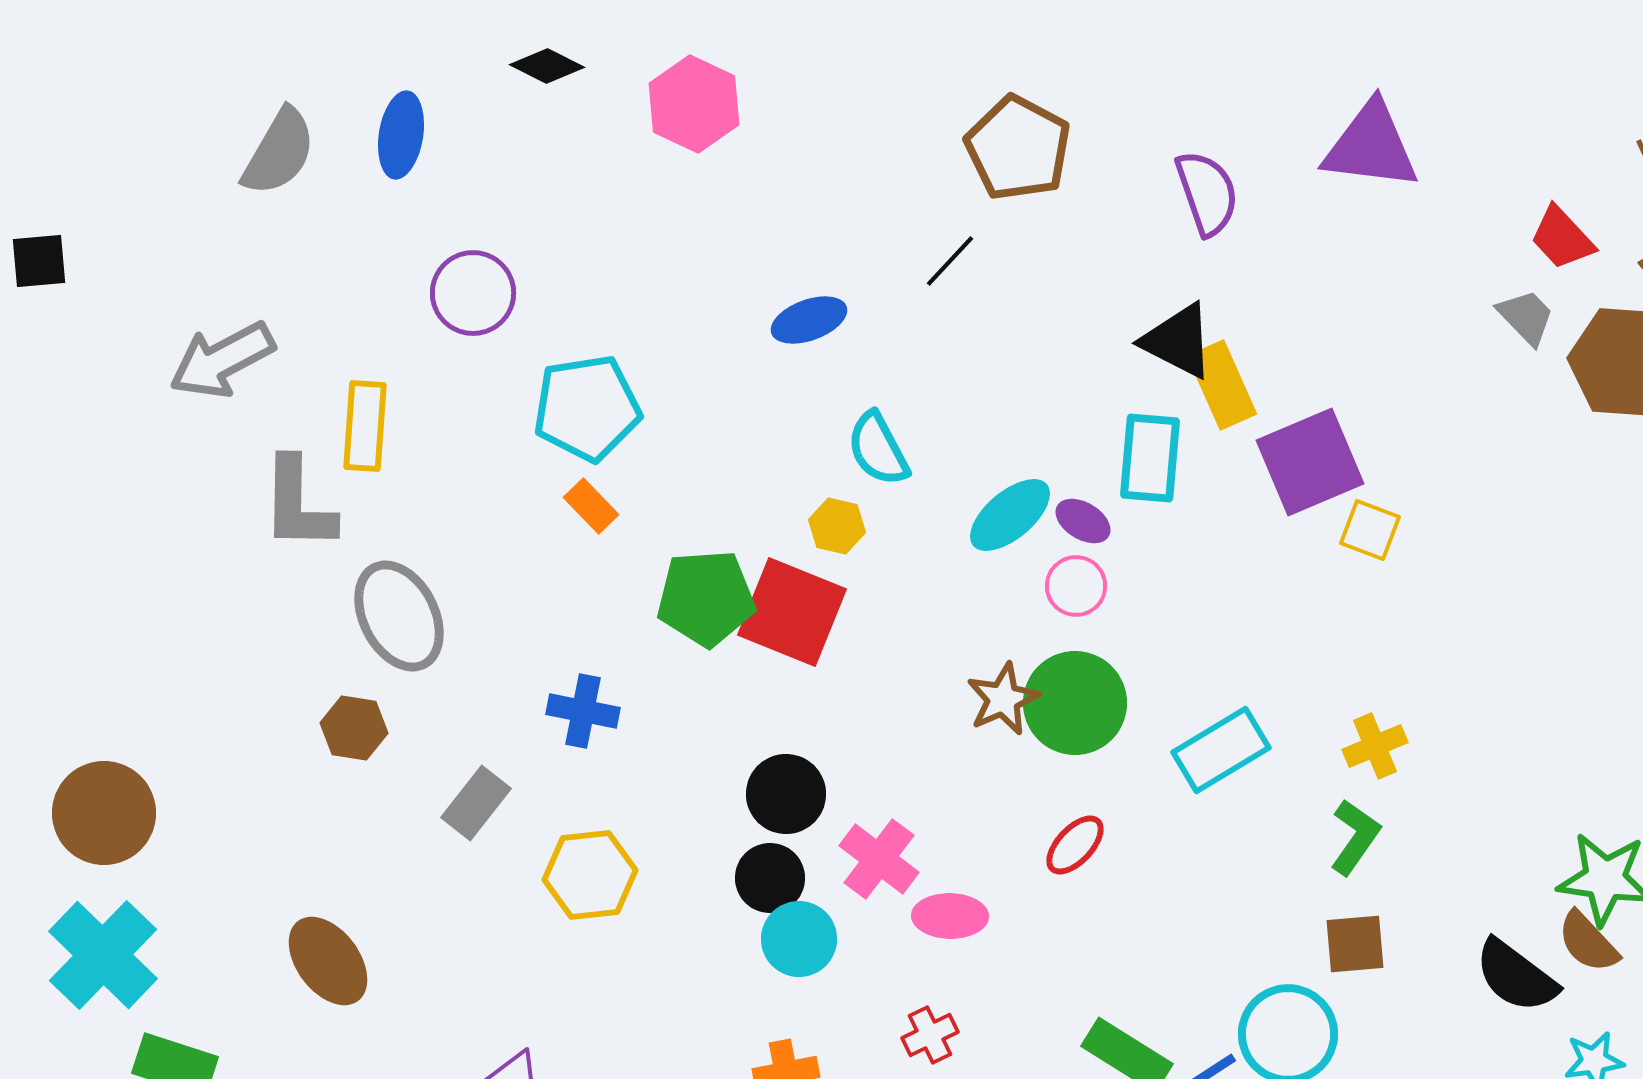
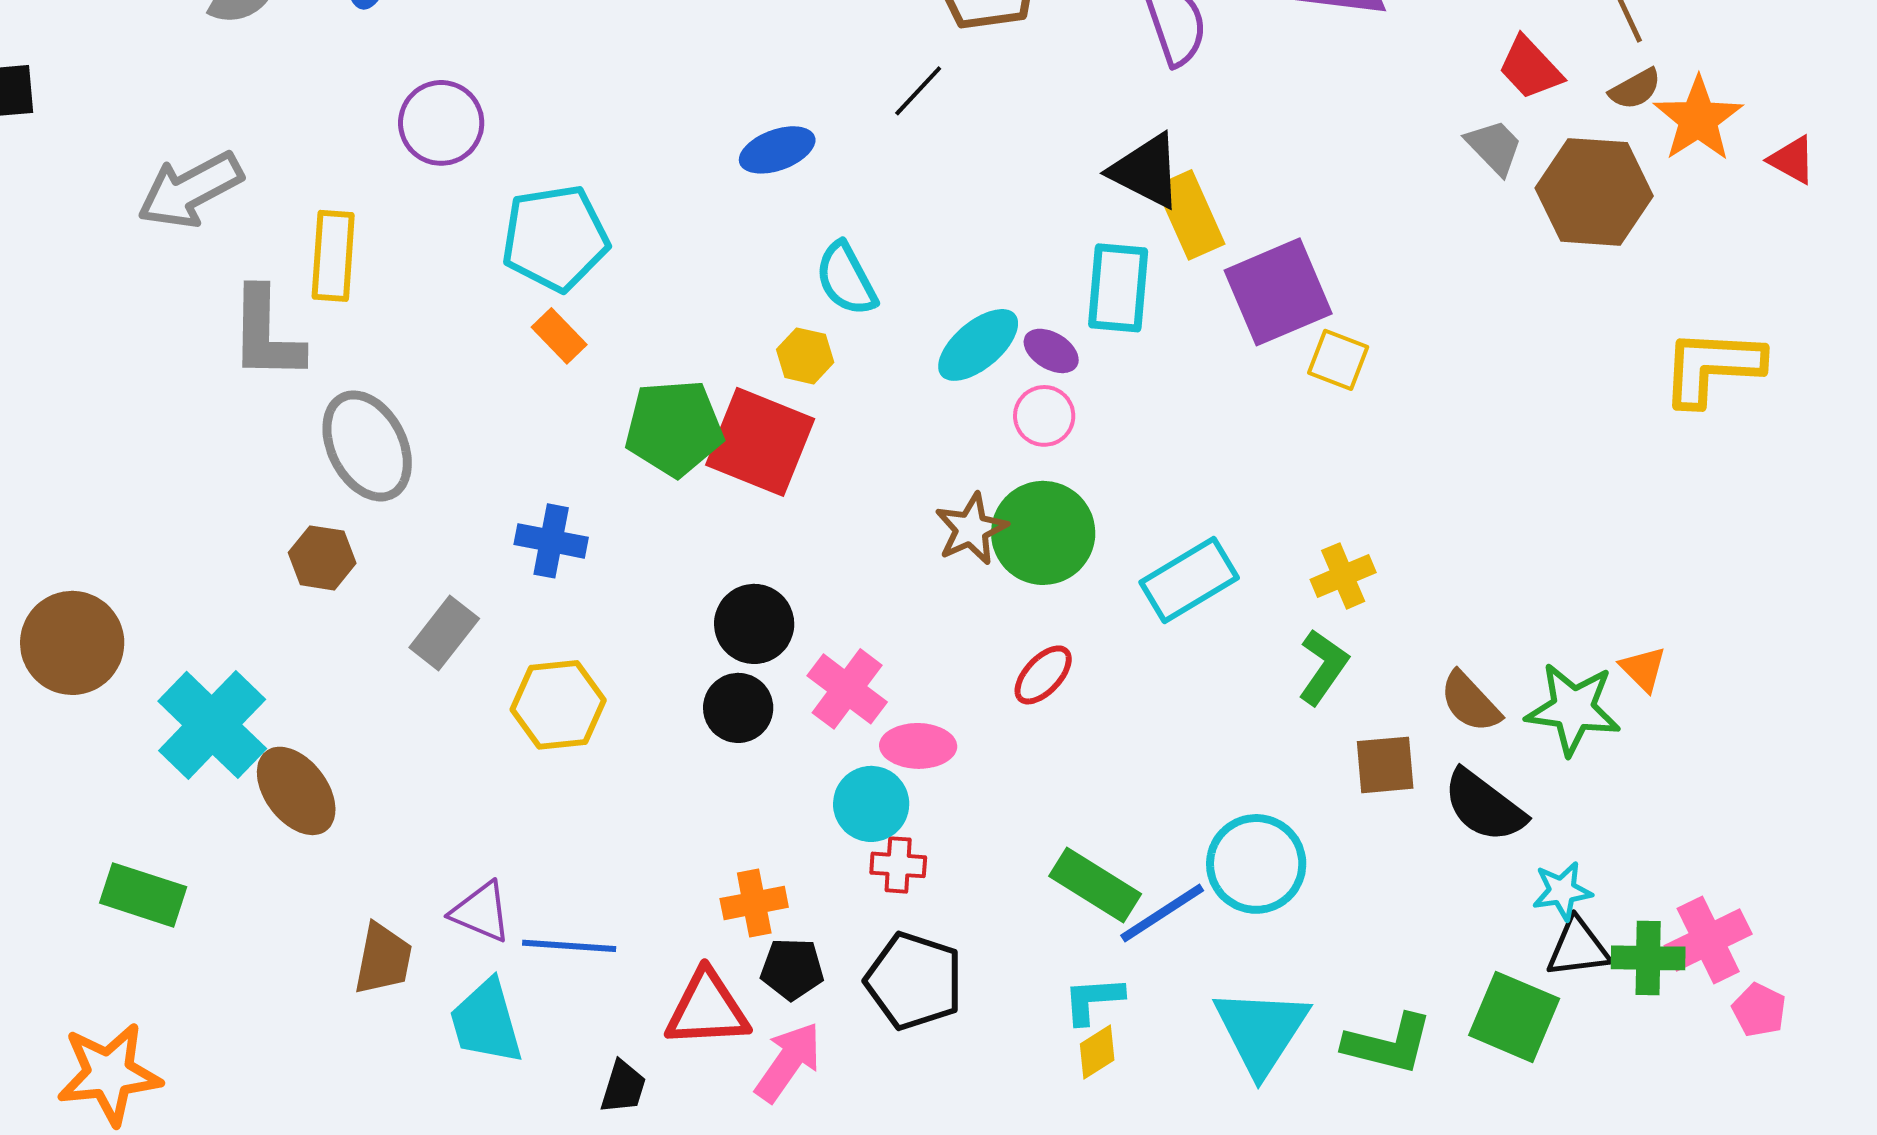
cyan circle: (799, 939) -> (871, 804), moved
brown semicircle: (1588, 942) -> (1470, 702), moved
brown square: (1355, 944) -> (1385, 765), moved
cyan cross: (103, 955) -> (212, 725), moved
red cross: (930, 1035) -> (898, 865), turned 30

